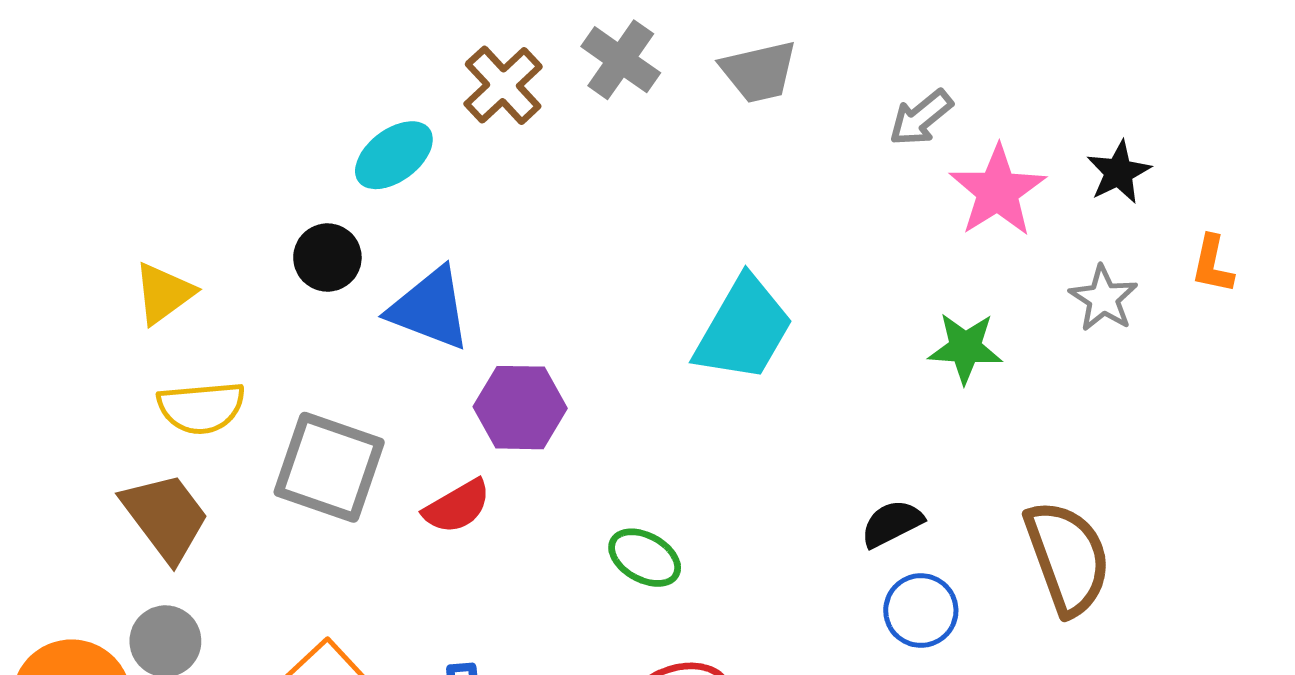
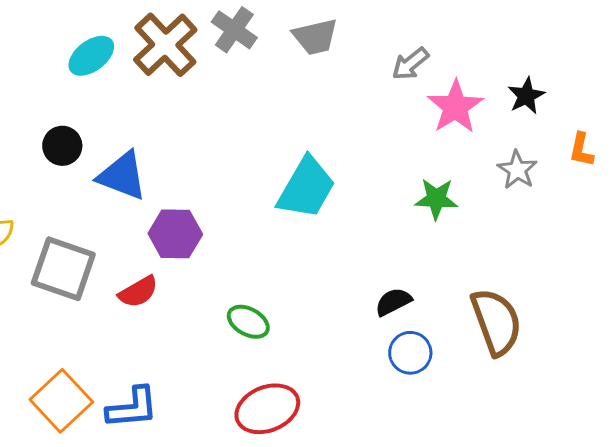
brown cross: (503, 85) -> (165, 45), size x1.4
cyan ellipse: (394, 155) -> (91, 56), moved

